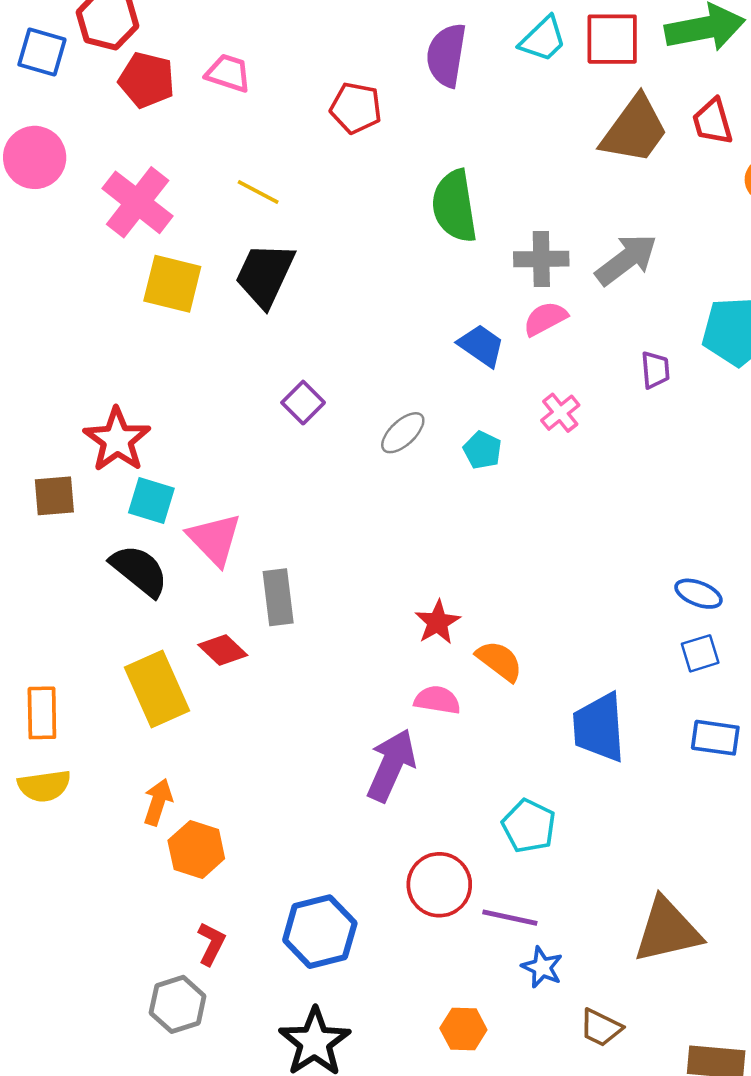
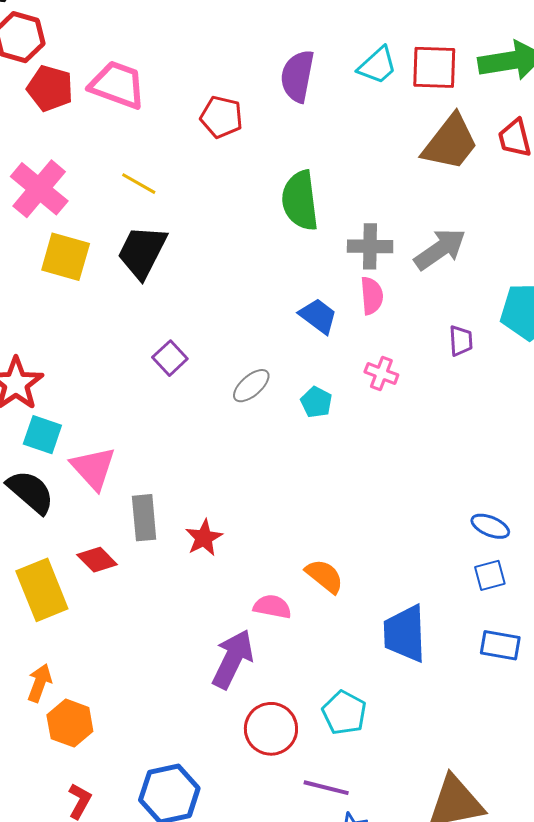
pink trapezoid: (228, 73) -> (117, 85), size x1.5
pink semicircle: (545, 319) -> (372, 296), turned 111
pink cross: (560, 413) -> (381, 373), turned -32
red star: (438, 622) -> (204, 538), moved
red circle: (439, 885) -> (271, 729), moved

